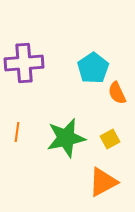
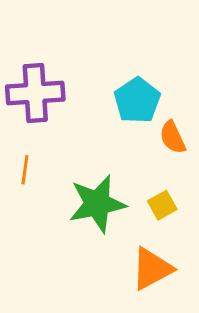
orange line: (17, 132) -> (25, 170), moved

